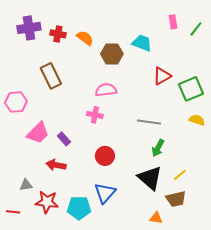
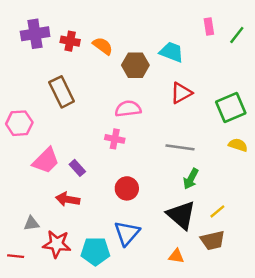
red triangle: (162, 76) -> (181, 93), moved
orange triangle: (156, 218) -> (176, 256), moved

